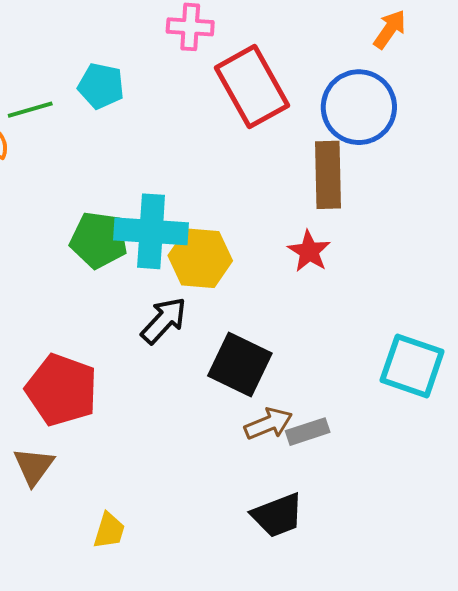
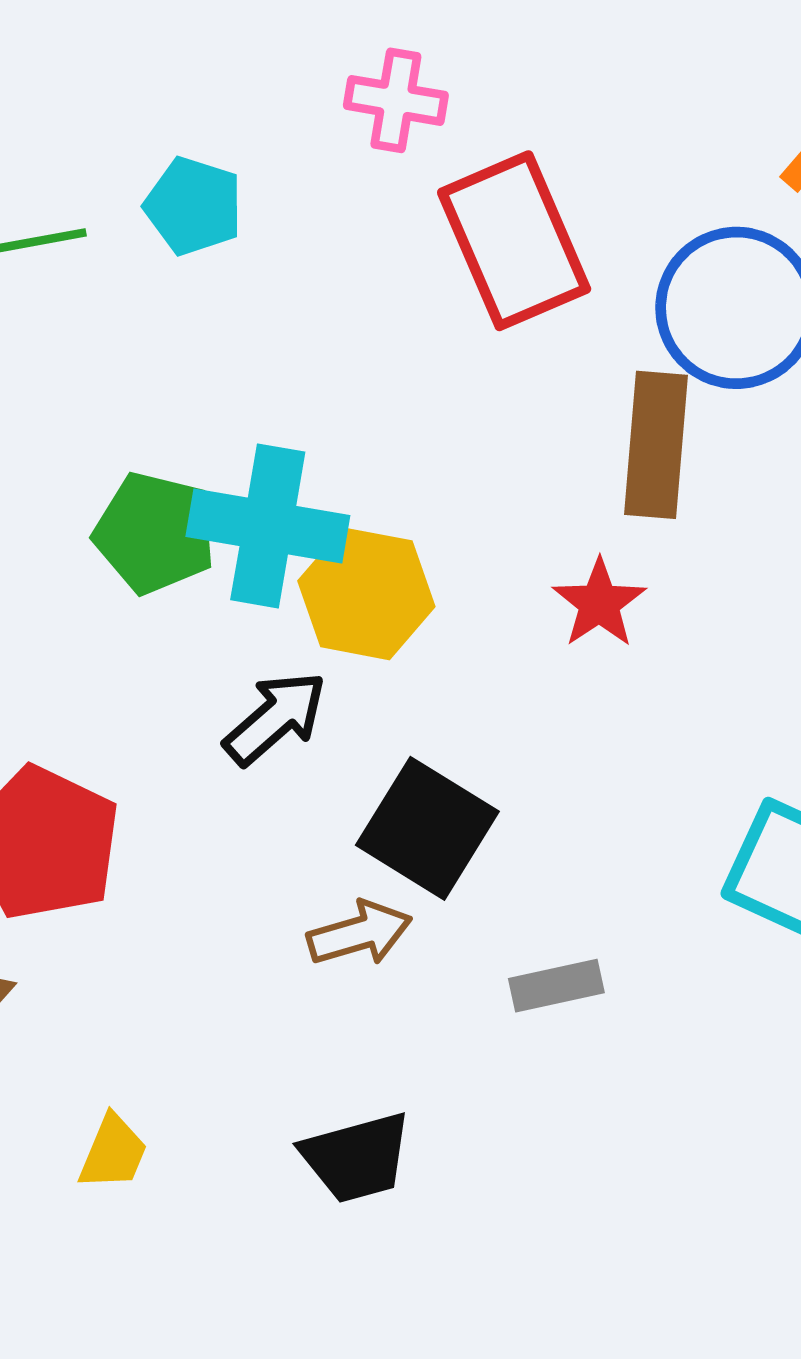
brown arrow: (269, 424) -> (360, 933), moved
black trapezoid: (277, 515) -> (357, 1157), moved

